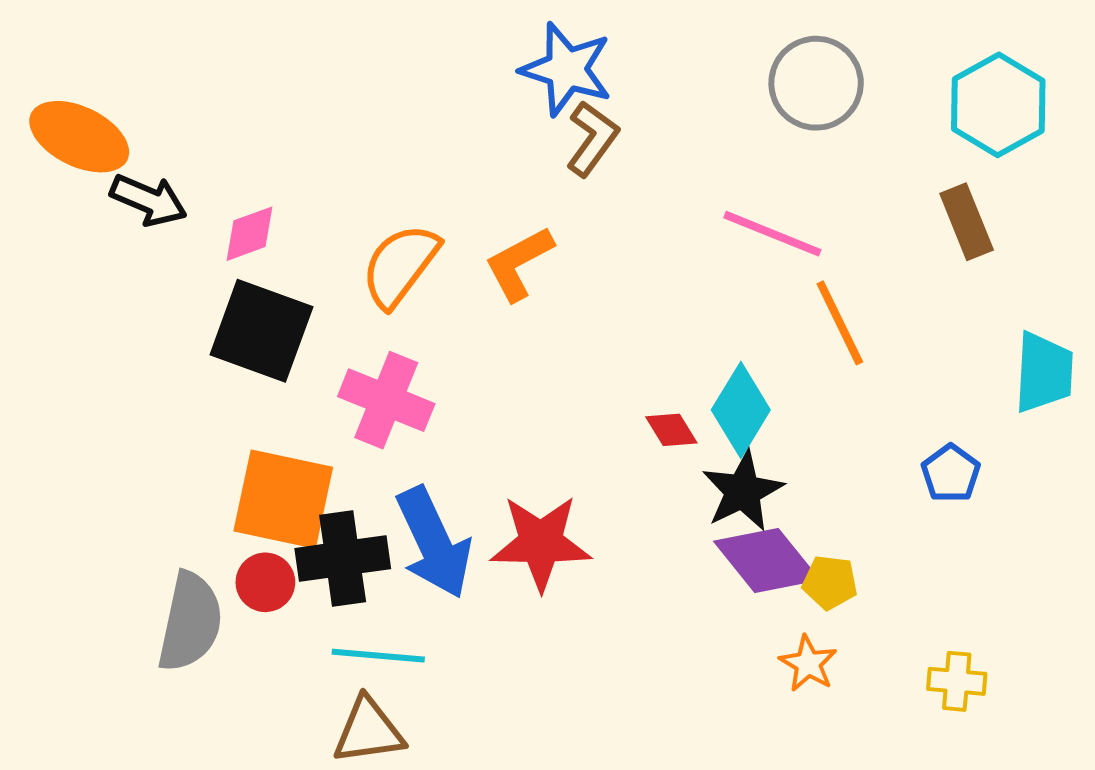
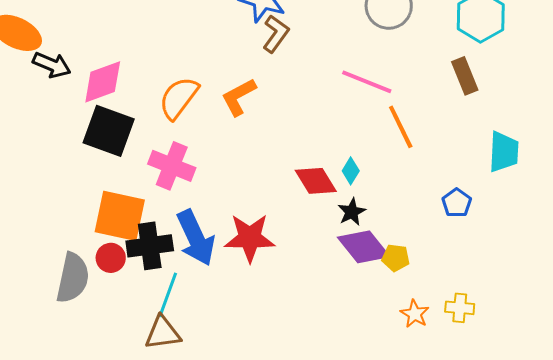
pink diamond: (250, 234) -> (103, 82), size x1.5
cyan diamond: (741, 410) -> (351, 171), size x0.6
red diamond: (671, 430) -> (316, 181), size x1.6
black star: (743, 491) -> (352, 212), size x0.7
cyan line: (378, 656) -> (168, 295), turned -75
orange star: (808, 664) -> (415, 314), moved

